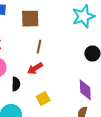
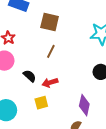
red arrow: (35, 68) -> (50, 83), moved
black semicircle: (16, 84) -> (30, 76), moved, turned -64

